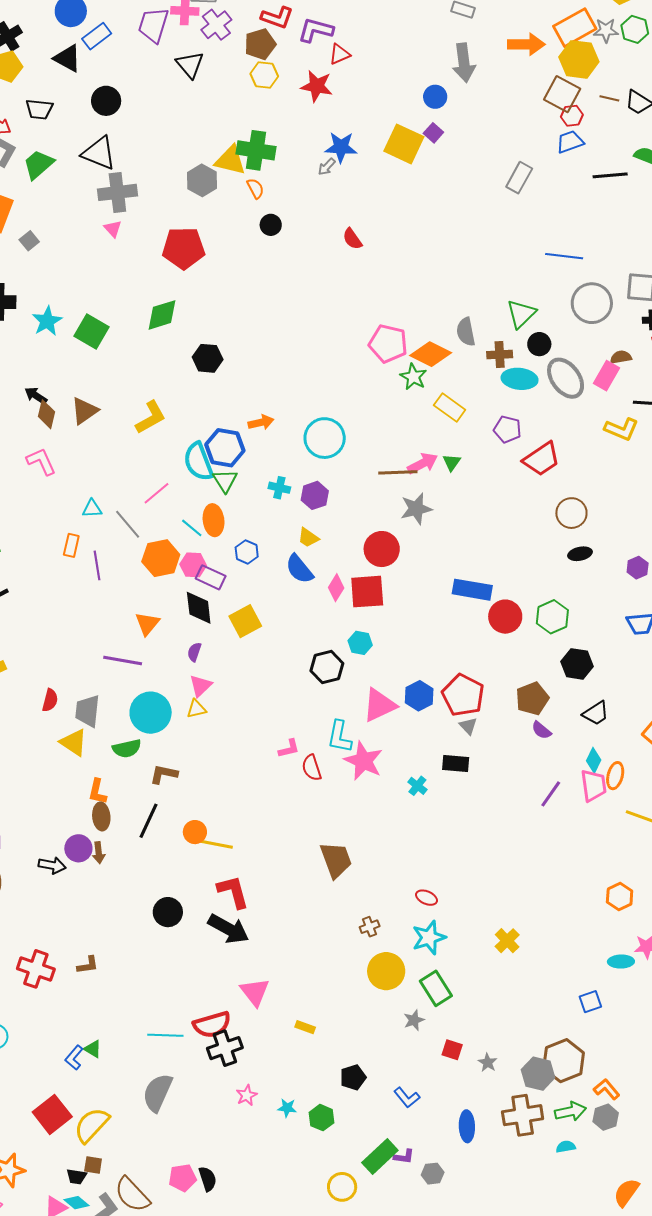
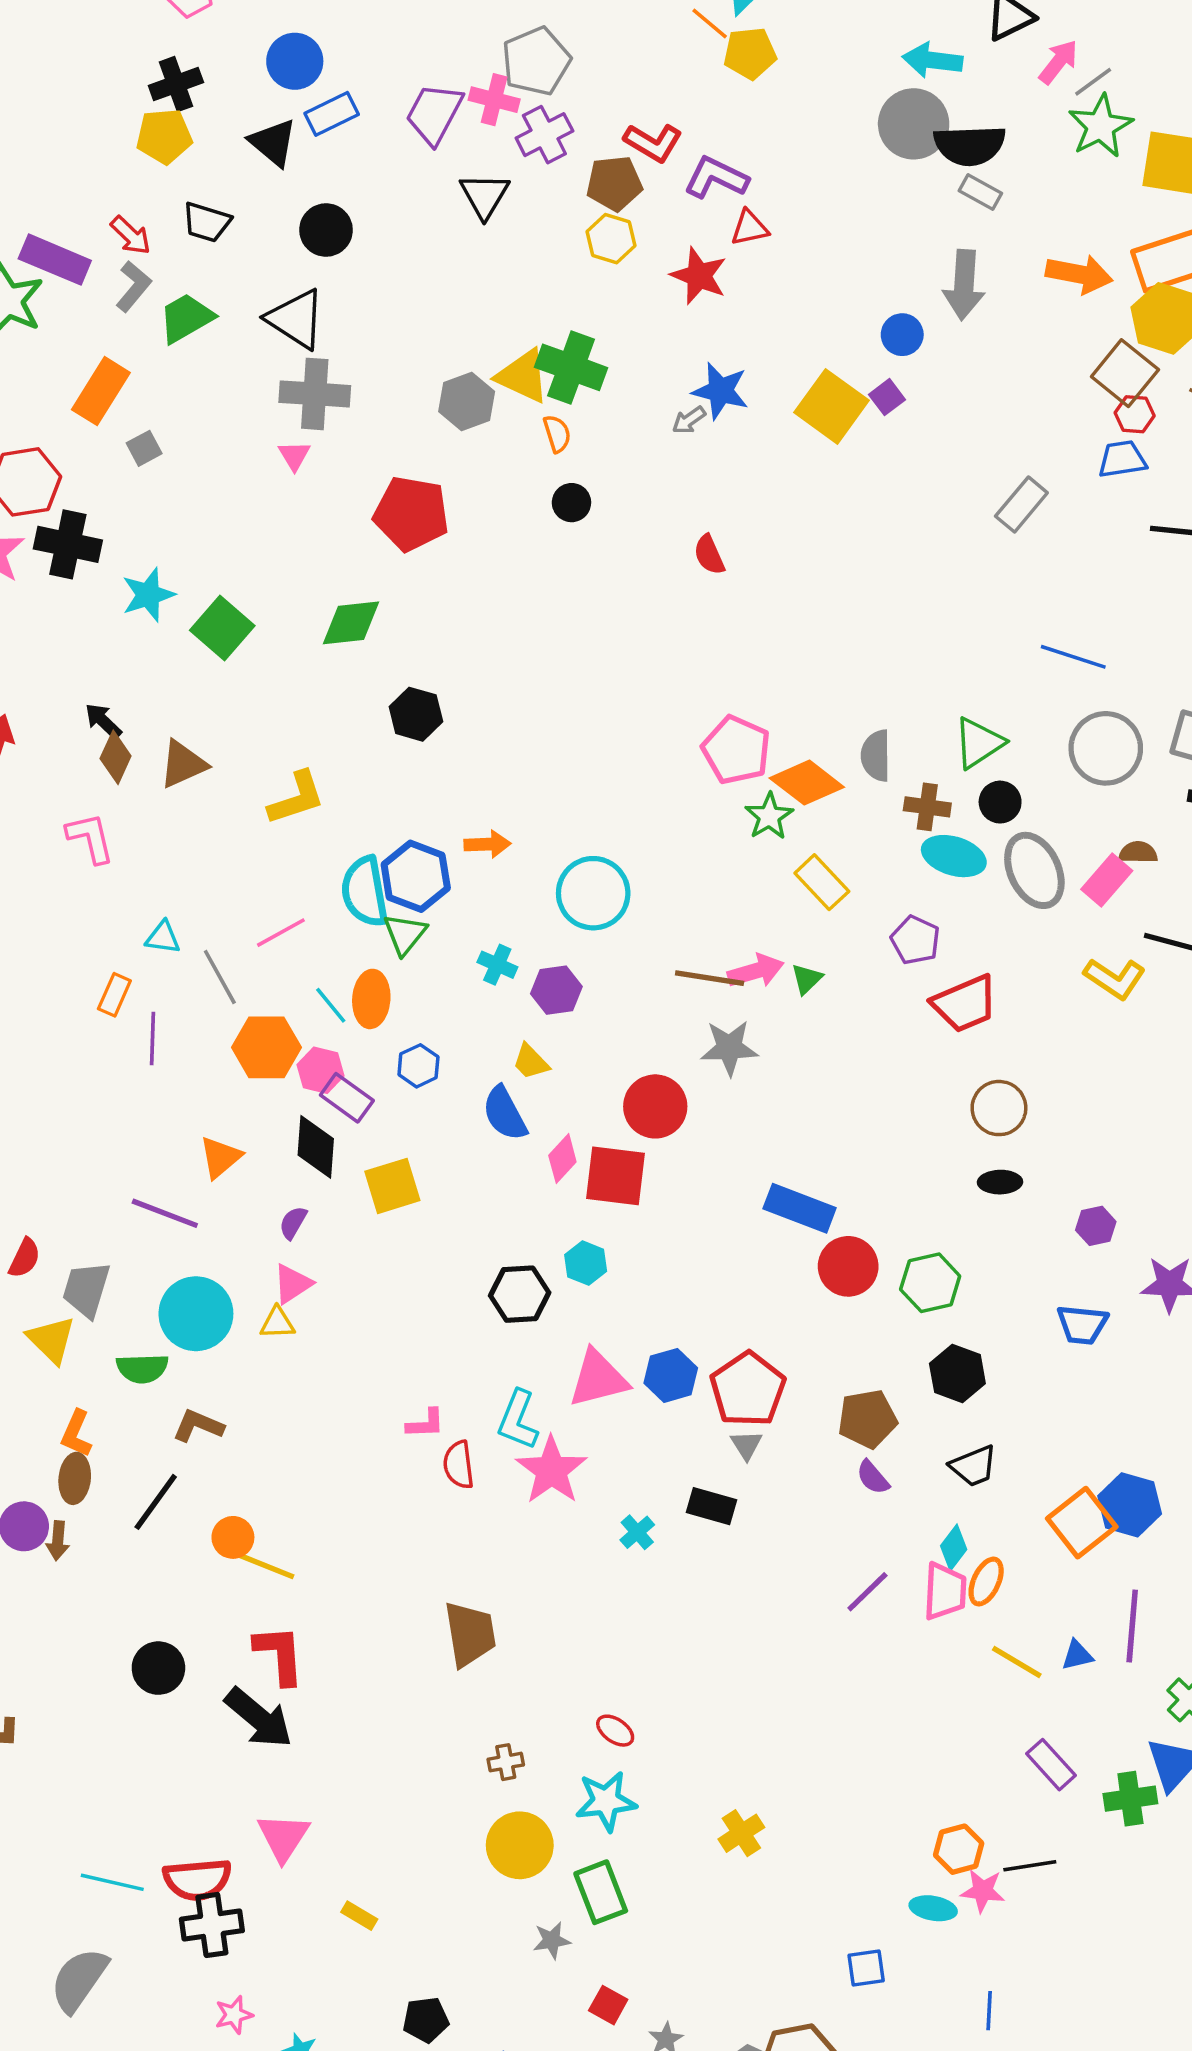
orange hexagon: (620, 897) -> (959, 1849), moved

